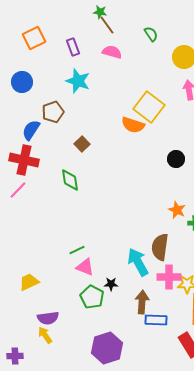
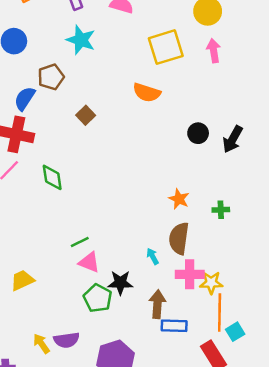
yellow square: (149, 107) -> (166, 47), moved, turned 36
green diamond: (70, 180) -> (52, 177), moved
orange star: (177, 210) -> (179, 199), moved
cyan arrow: (138, 262) -> (153, 256), size x0.5
black star: (111, 284) -> (120, 283), size x1.5
purple semicircle: (48, 318) -> (67, 340), moved

